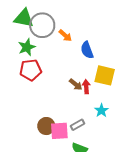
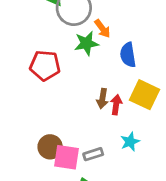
green star: (27, 47) -> (86, 43), moved
brown arrow: (76, 84) -> (102, 99), turned 48

